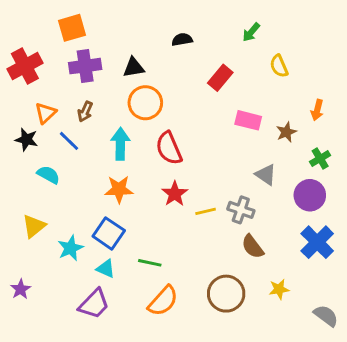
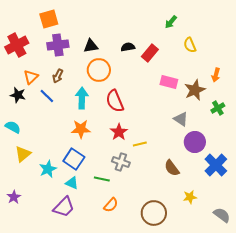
black semicircle: (182, 40) -> (128, 47), moved
brown star: (286, 132) -> (195, 90), size x1.5
cyan semicircle: (48, 175) -> (13, 127), moved
purple circle: (310, 195) -> (195, 142), moved
gray cross: (241, 210) -> (121, 162), moved
brown circle: (226, 294) -> (154, 213), moved
orange semicircle: (163, 301) -> (111, 205), size x0.7

